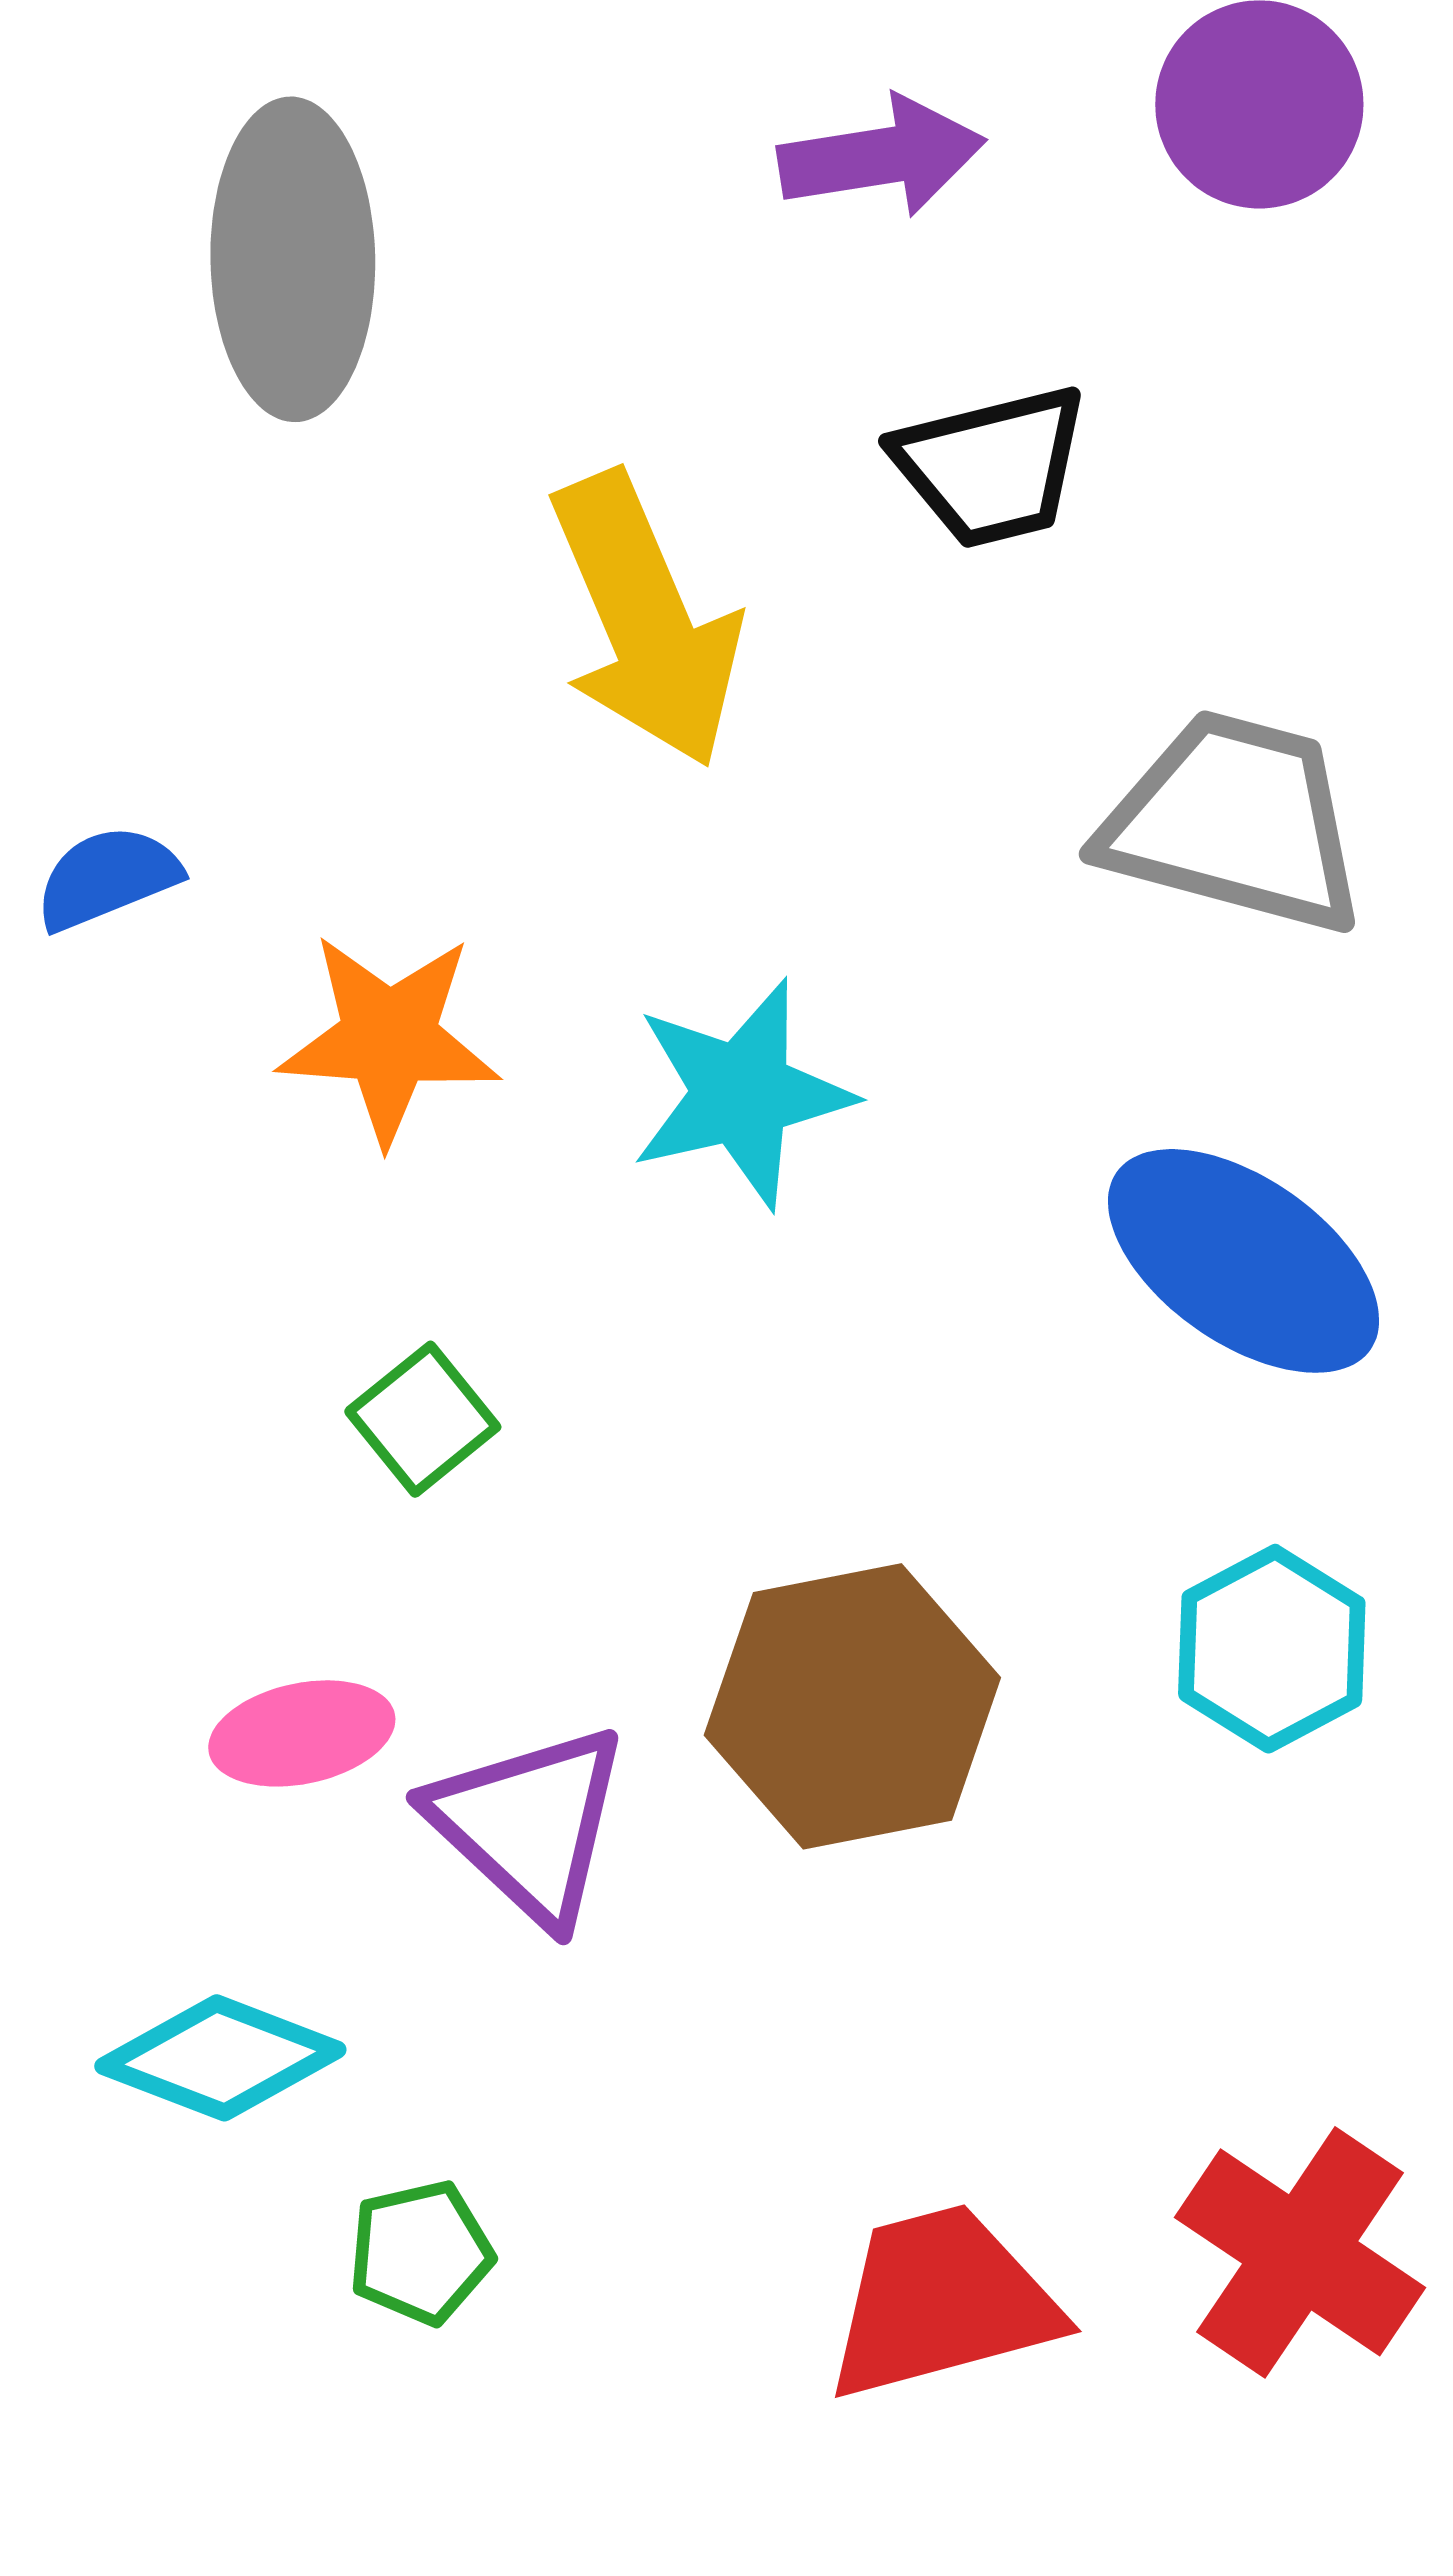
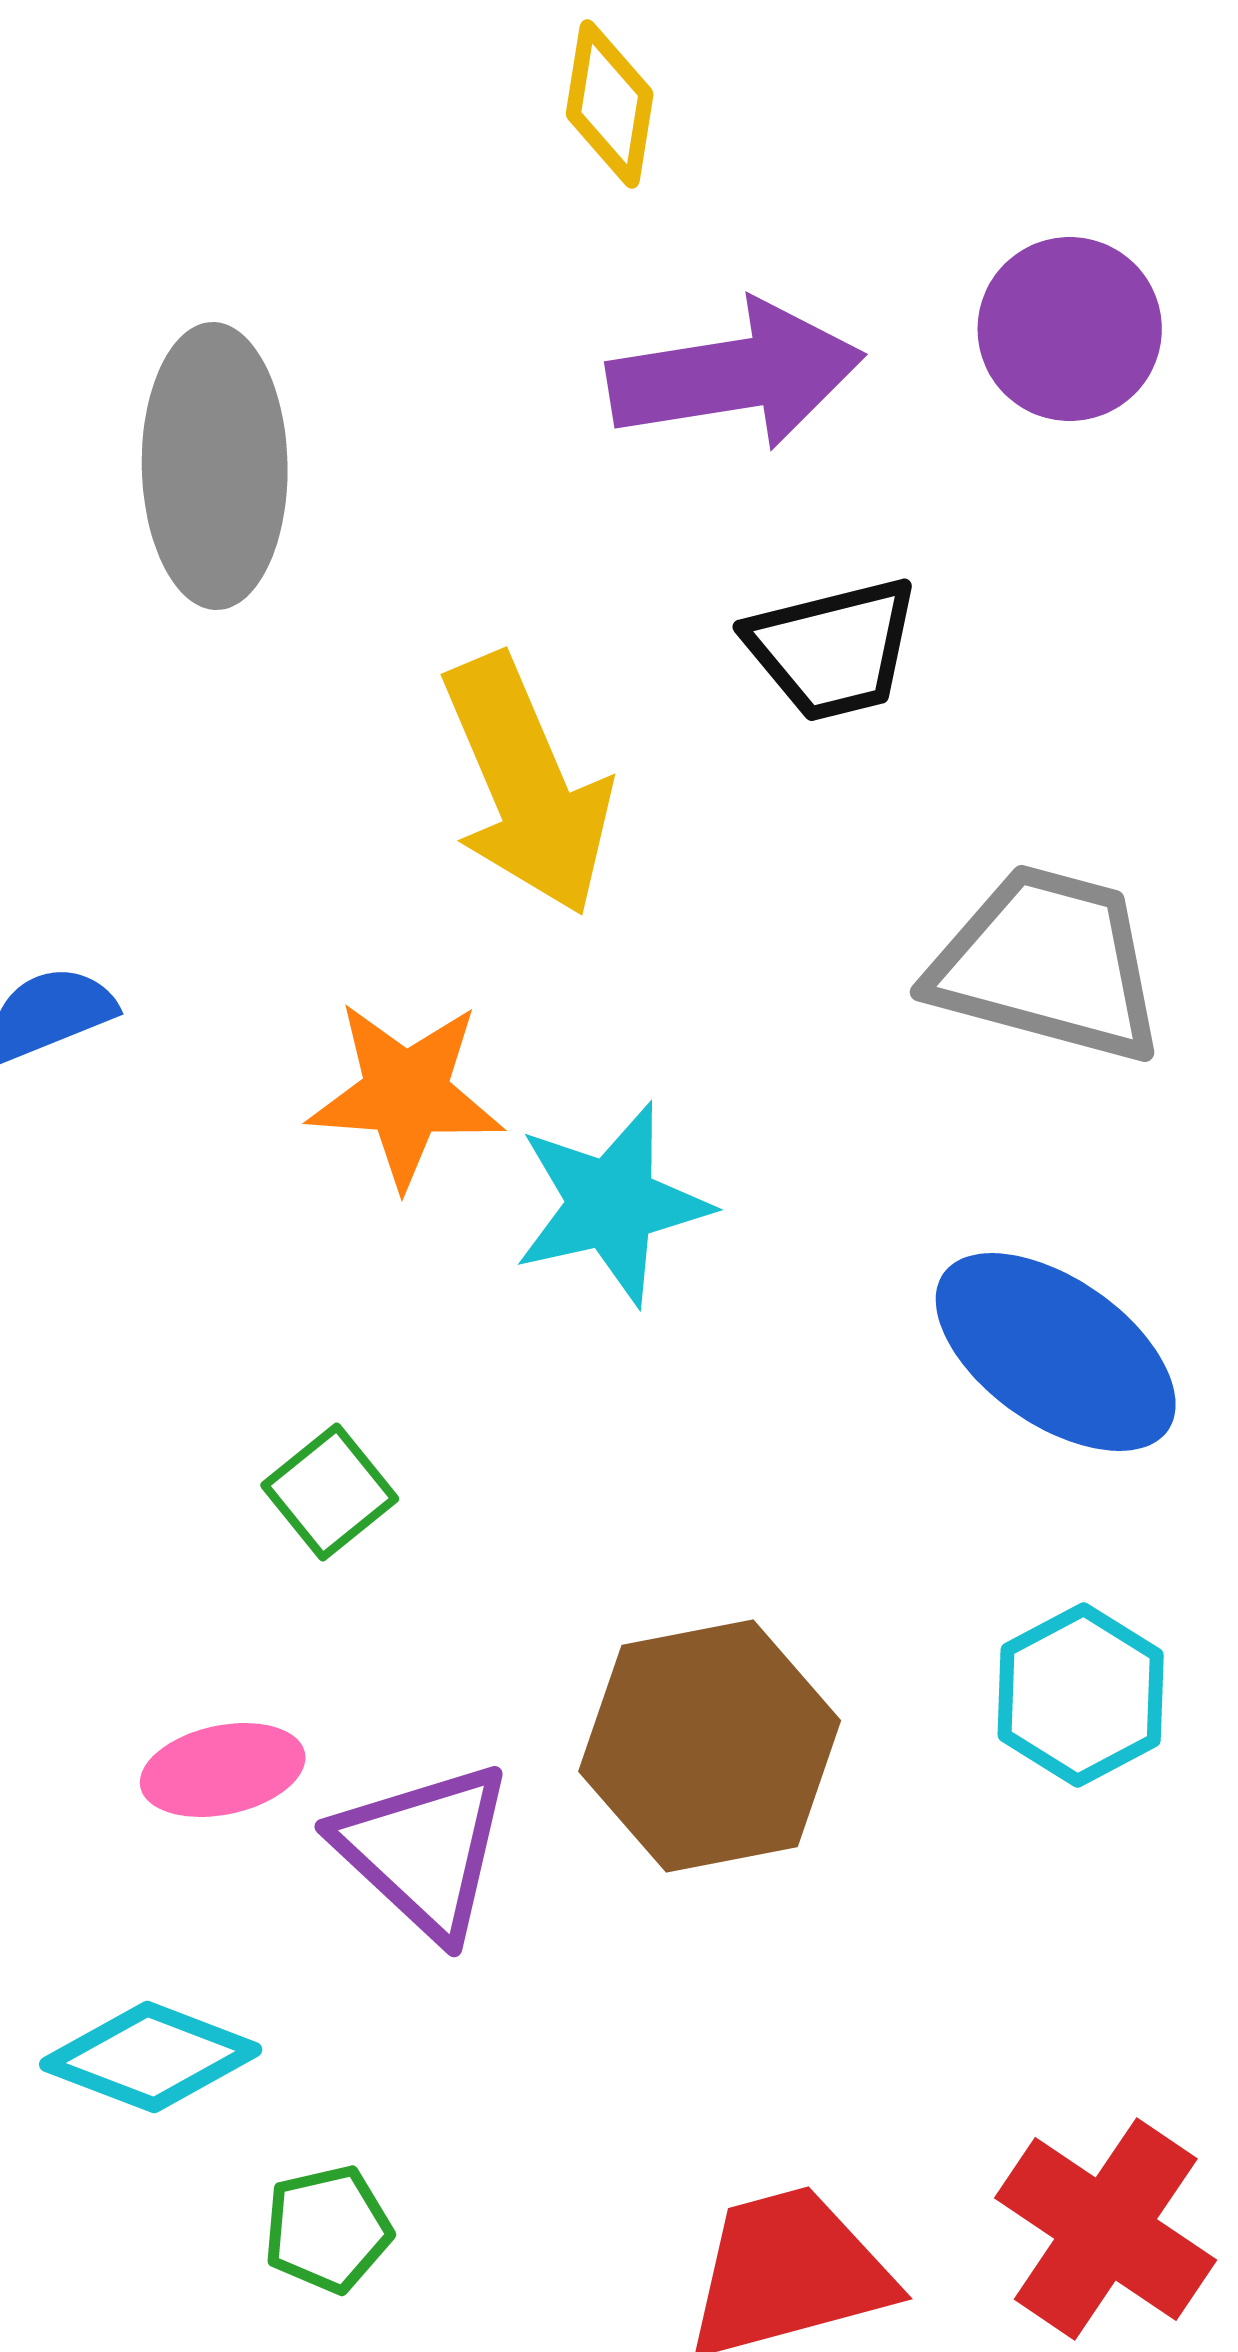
purple arrow: (882, 156) -> (736, 375), size x1.4
orange star: (389, 1038) -> (406, 1094), moved

